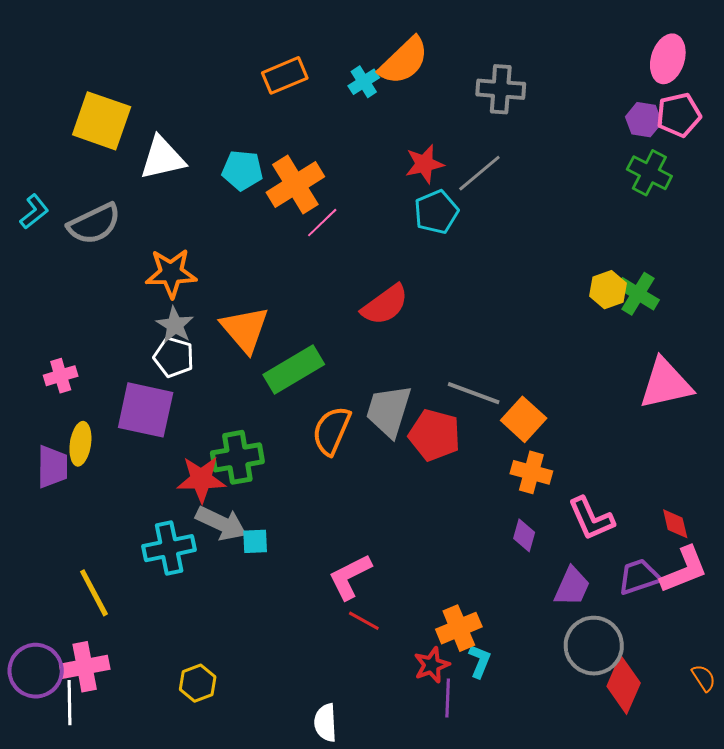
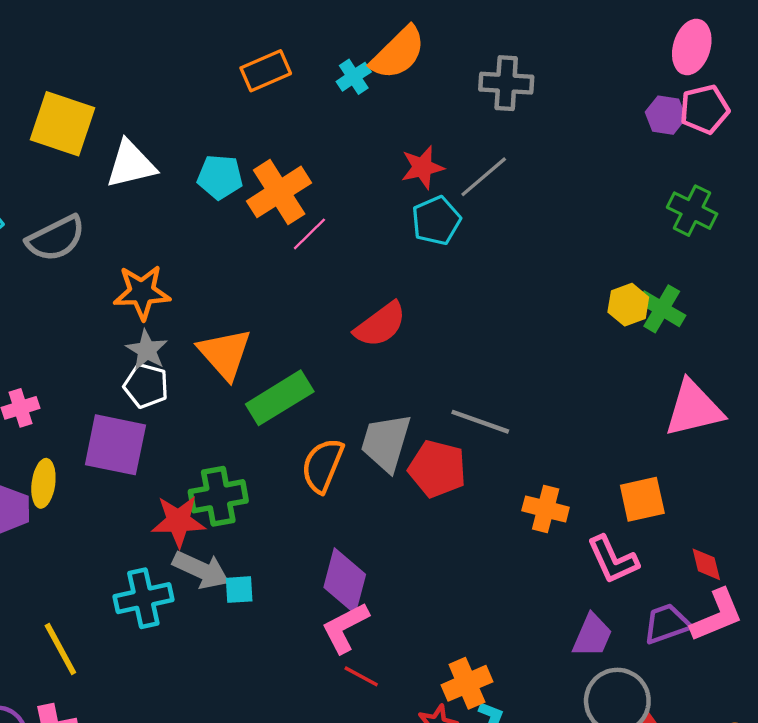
green cross: (649, 173) -> (692, 211), moved
orange square: (524, 419) -> (642, 499), moved, turned 36
purple diamond: (524, 535) -> (345, 581), moved, size x1.8

